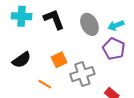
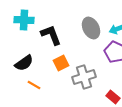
black L-shape: (54, 19) -> (51, 35), moved
orange line: (45, 84) -> (34, 85), moved

